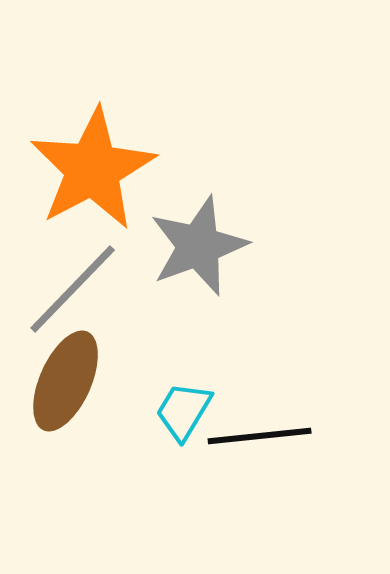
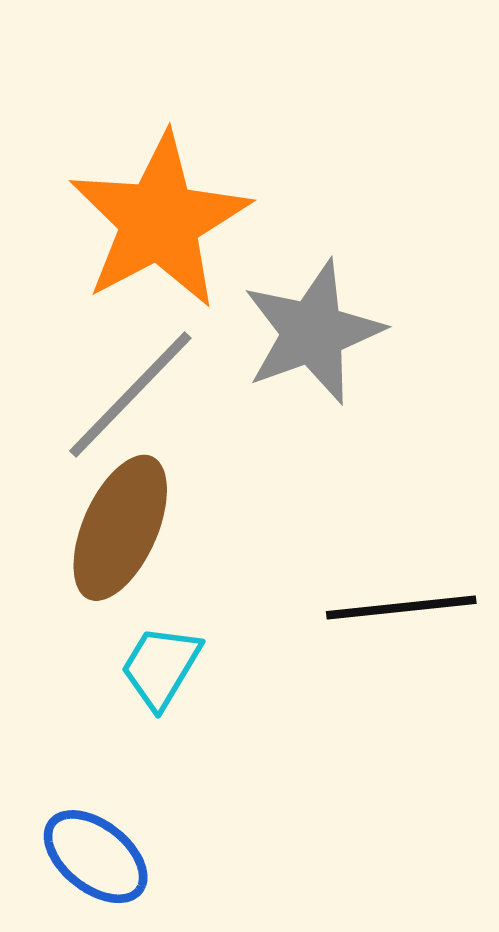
cyan trapezoid: (184, 411) -> (161, 667), moved

